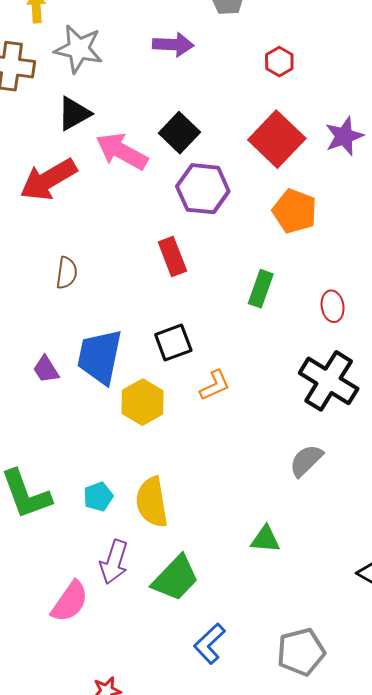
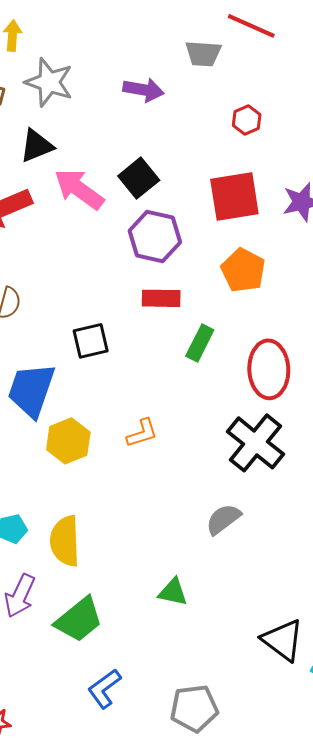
red square: (277, 139) -> (234, 197), turned 30
red rectangle: (172, 256) -> (161, 298), moved, turned -75
red ellipse: (333, 306) -> (269, 369), size x1.8
black square: (173, 342) -> (91, 341), moved

